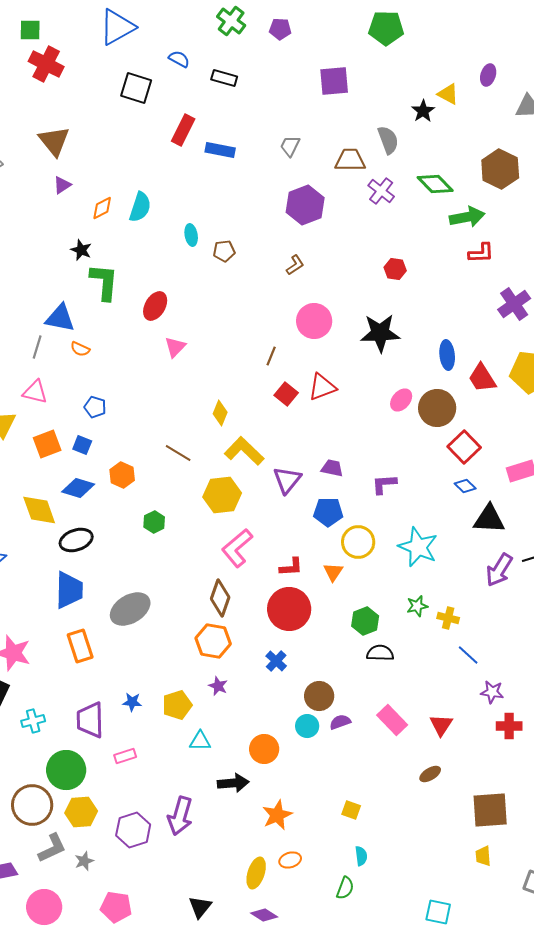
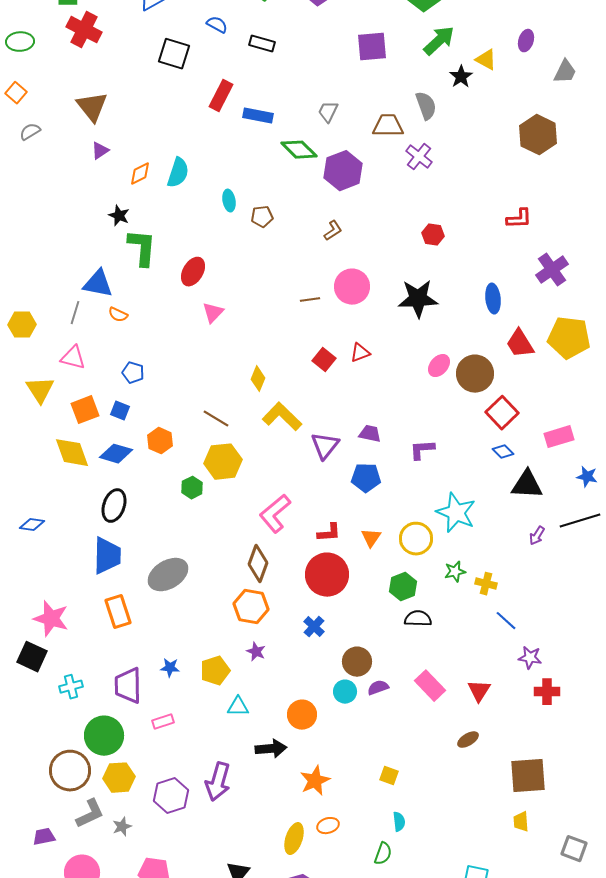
green diamond: (435, 184) -> (299, 150), moved
green arrow: (467, 217) -> (439, 41), moved, turned -32
blue ellipse: (447, 355) -> (493, 299), moved
brown line: (271, 356) -> (310, 300), moved, turned 60
red triangle: (322, 387) -> (360, 353), size x0.7
yellow hexagon: (222, 495) -> (223, 462), moved
yellow diamond: (39, 510) -> (72, 453), moved
black ellipse: (76, 540) -> (114, 506), turned -52
yellow circle: (358, 542) -> (416, 539), moved
purple arrow: (499, 570) -> (537, 536), size x0.6

